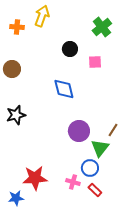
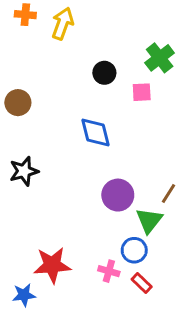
orange cross: (17, 27) -> (25, 15), moved
green cross: (102, 27) -> (160, 58), moved

